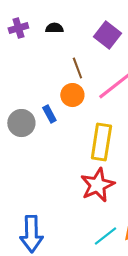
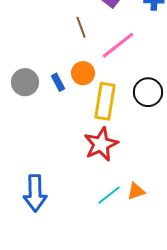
orange circle: (72, 95) -> (83, 73), moved
blue rectangle: (49, 114) -> (58, 82), moved

